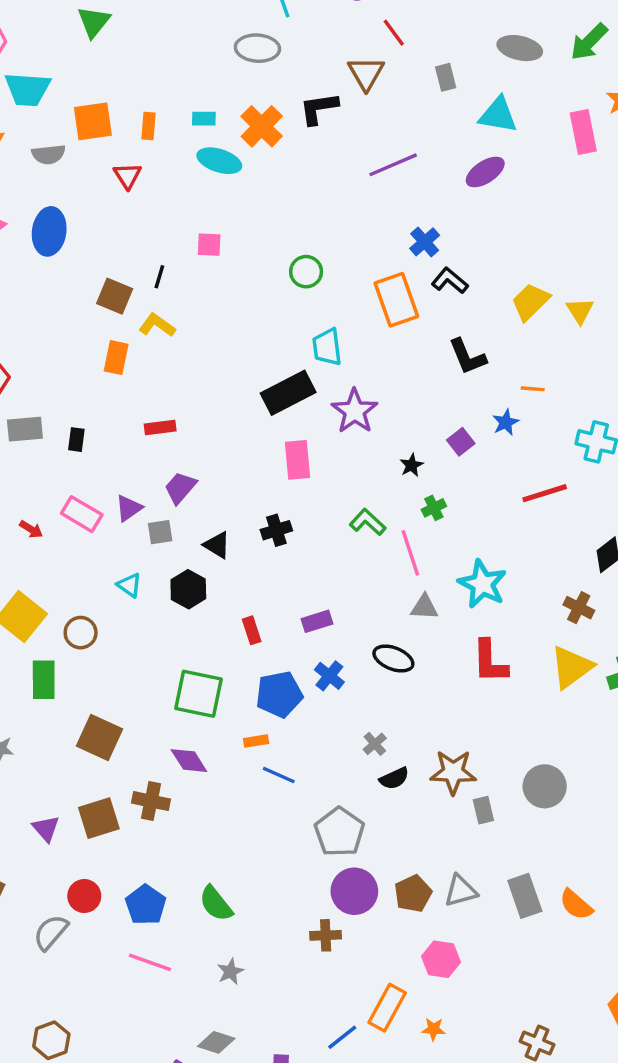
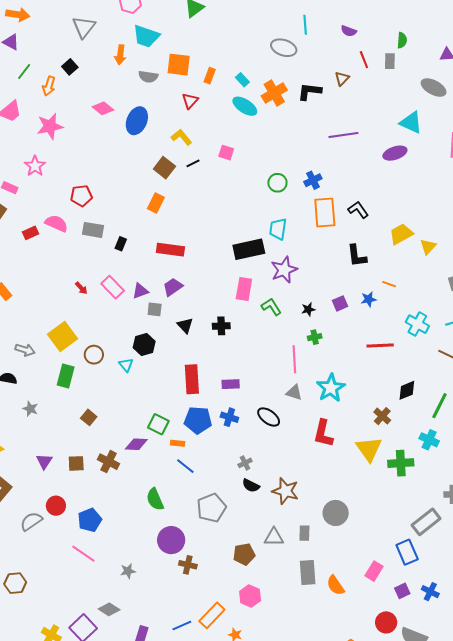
brown triangle: (366, 73) -> (342, 79), size x0.7
gray rectangle: (446, 77) -> (390, 61), moved
cyan rectangle: (204, 119) -> (242, 80), turned 32
blue cross: (425, 242) -> (313, 180), moved
black line: (159, 277) -> (193, 163), turned 32
yellow L-shape: (157, 325) -> (181, 137), moved
red rectangle: (160, 428) -> (170, 250), size x1.5
green L-shape: (368, 522) -> (271, 307), moved
cyan triangle: (129, 585) -> (126, 365), moved
black hexagon: (188, 589) -> (144, 345), moved
red rectangle: (252, 630) -> (192, 379), size x1.8
yellow triangle: (571, 667) -> (369, 449), turned -44
blue cross: (329, 676) -> (229, 417), turned -36
green square: (199, 694) -> (158, 424), moved, size x0.7
brown square: (99, 737) -> (89, 417), size x0.6
purple diamond: (189, 761) -> (136, 444), turned -70
black semicircle: (394, 778) -> (251, 486), turned 36
gray rectangle: (483, 810) -> (304, 533), moved
brown square: (99, 818) -> (76, 463), size x0.7
purple circle: (354, 891) -> (171, 540), moved
gray triangle: (461, 891) -> (274, 537), moved
green semicircle: (216, 904) -> (155, 499), moved

